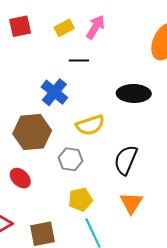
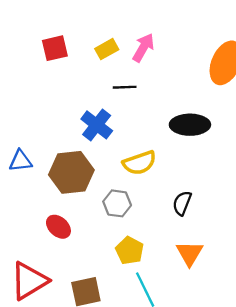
black semicircle: (126, 160) -> (182, 203), size x0.7
yellow pentagon: (80, 199) -> (130, 251), turned -30

